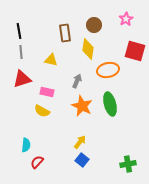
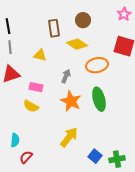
pink star: (126, 19) -> (124, 14), moved
yellow diamond: (88, 49) -> (77, 44), turned -65
yellow arrow: (80, 142) -> (69, 137), size x1.5
blue square: (82, 160) -> (95, 156), moved

